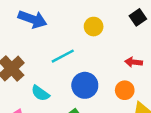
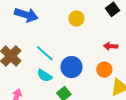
cyan line: (63, 56) -> (45, 53), moved, turned 72
cyan semicircle: (40, 93) -> (45, 76), moved

